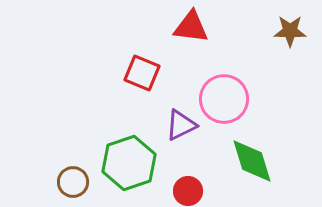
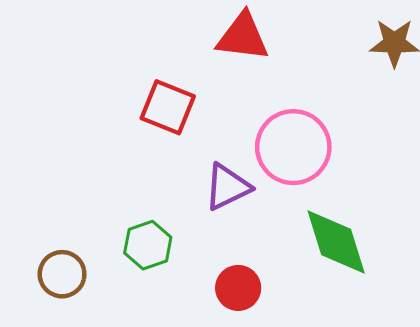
green hexagon: (129, 163) -> (148, 245), size x0.6

